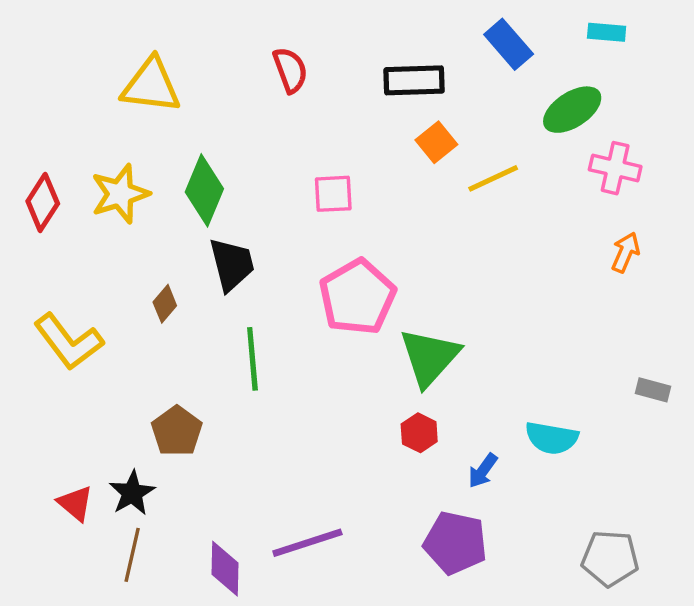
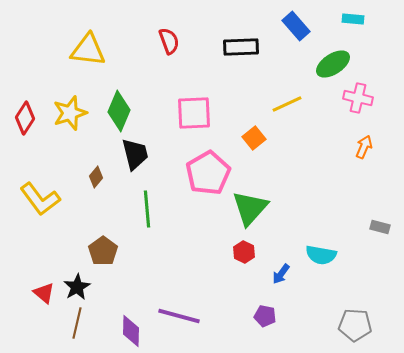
orange square: (436, 142) -> (254, 138), moved
pink square: (333, 194) -> (194, 113), size x1.5
purple line: (307, 543) -> (179, 316), turned 33
purple pentagon: (455, 543) -> (265, 316), size x0.6

